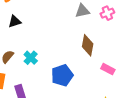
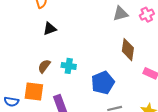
cyan cross: (31, 58) -> (69, 66), turned -32

